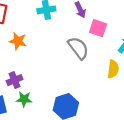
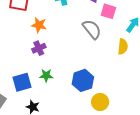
purple cross: (15, 80) -> (39, 48), moved

